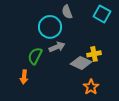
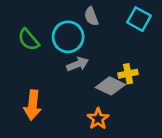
green semicircle: (35, 56) -> (28, 40), moved, turned -66
orange arrow: (24, 77) -> (33, 105), size x1.5
orange star: (91, 87) -> (98, 119), moved

